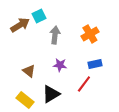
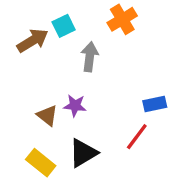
orange cross: (90, 34) -> (122, 19), moved
purple star: (60, 65) -> (75, 106), moved

